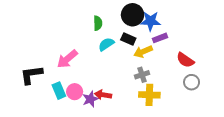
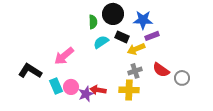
black circle: (133, 15) -> (113, 14), moved
red semicircle: (185, 60) -> (161, 70), moved
black L-shape: (31, 75) -> (30, 71), turned 40
yellow cross: (149, 95) -> (129, 90), moved

